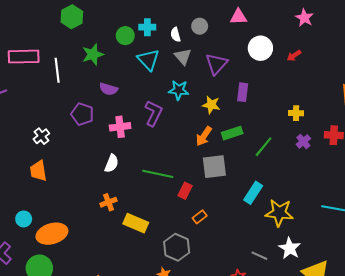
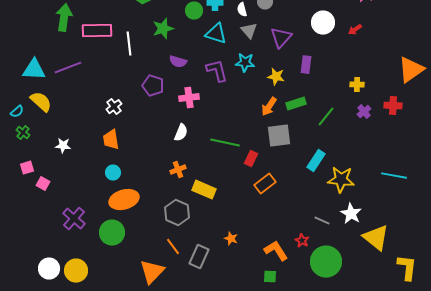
cyan triangle: (148, 60) -> (216, 34), turned -30
purple L-shape: (154, 113) -> (217, 71), moved, turned -40
orange rectangle: (200, 217) -> (265, 184), size x1.5
cyan circle: (24, 219) -> (113, 173), moved
gray hexagon: (177, 247) -> (177, 213), moved

